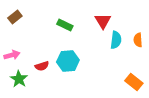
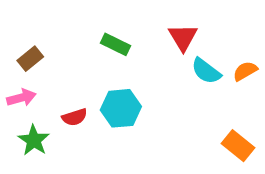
brown rectangle: (15, 17) -> (30, 59), moved
cyan semicircle: (116, 40) -> (206, 71), turned 120
orange semicircle: (138, 40) -> (245, 71), turned 64

